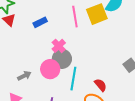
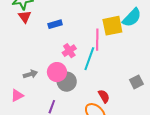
pink line: (75, 17) -> (97, 40), moved
gray circle: (62, 59) -> (67, 82), moved
cyan line: (73, 79) -> (89, 59), moved

